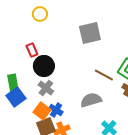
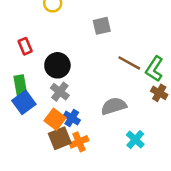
gray square: (90, 33) -> (102, 26), moved, size x0.7
red rectangle: (32, 50) -> (25, 46), moved
brown line: (104, 75) -> (129, 63), moved

